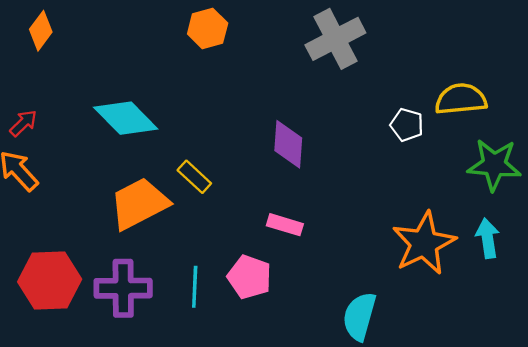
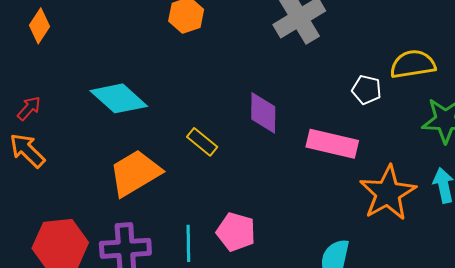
yellow rectangle: (194, 177) -> (202, 142), moved
pink rectangle: (285, 225) -> (332, 144), moved, size x1.6

